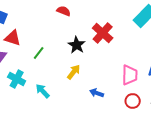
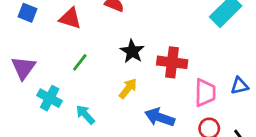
red cross: (103, 33) -> (172, 62), moved, turned -35
red triangle: (13, 38) -> (70, 18), moved
blue arrow: (97, 93) -> (160, 117), size x1.5

